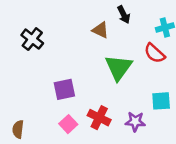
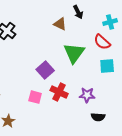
purple square: (64, 89) -> (45, 70), moved, turned -30
cyan square: (161, 101) -> (107, 66), moved
pink square: (68, 124) -> (35, 97), turned -32

